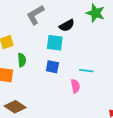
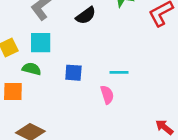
cyan square: (55, 43) -> (41, 43), moved
green semicircle: (22, 60) -> (32, 69), turned -64

